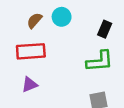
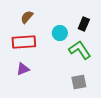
cyan circle: (62, 17) -> (60, 33), moved
green L-shape: (100, 61) -> (80, 50), turned -120

